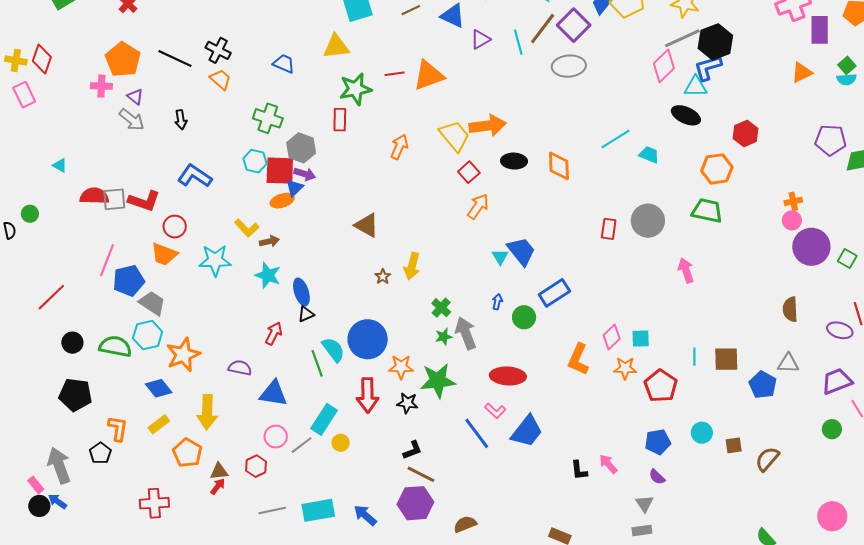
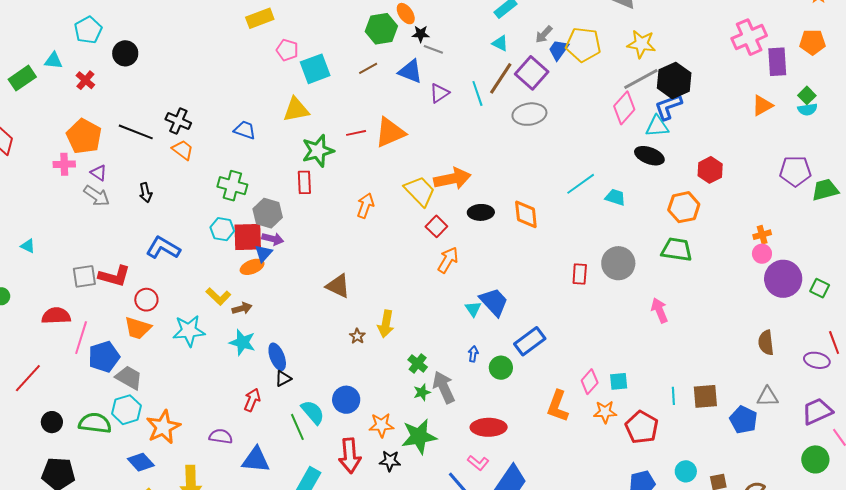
red semicircle: (94, 196) -> (56, 316), moved
blue circle: (368, 339) -> (346, 400), size x0.7
green circle: (832, 429) -> (815, 459), size x1.4

